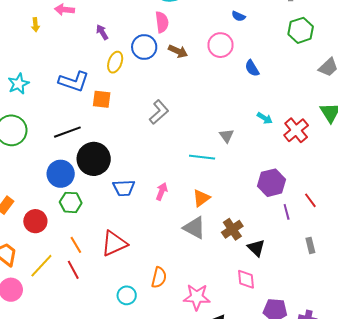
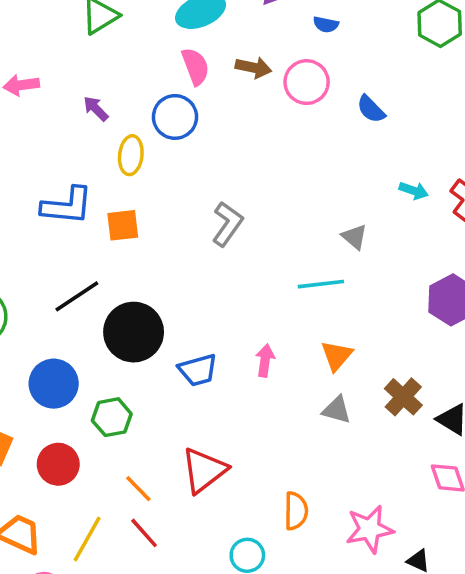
brown arrow: (178, 51) -> (253, 67), moved
blue circle: (61, 174) -> (54, 384), moved
gray triangle: (194, 228) -> (337, 410), size x0.7

